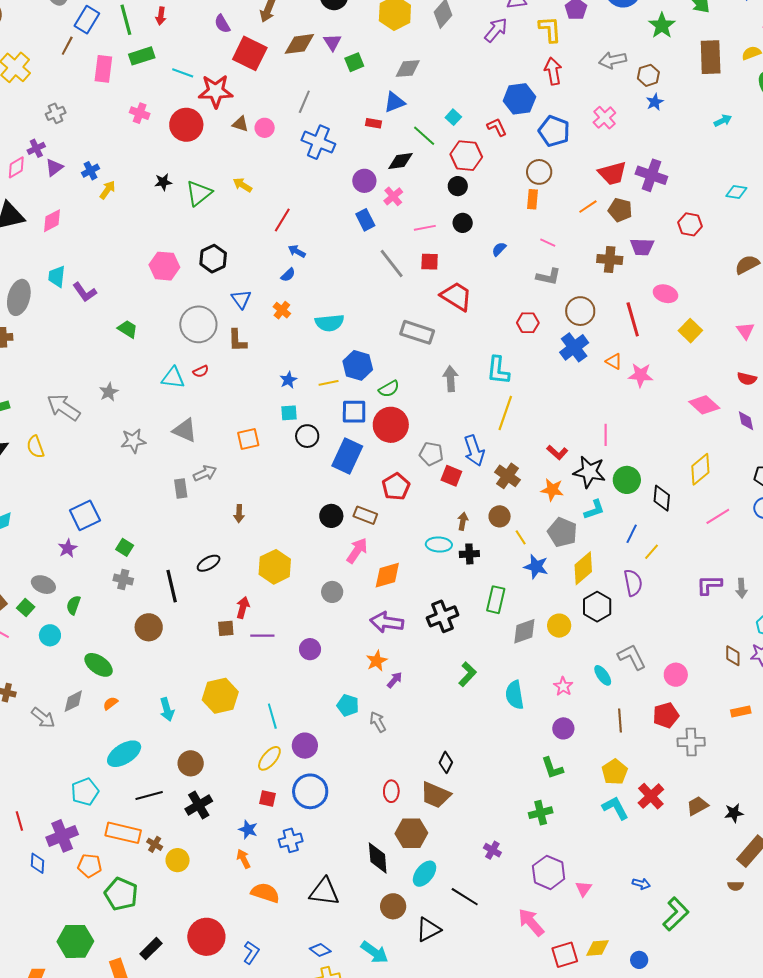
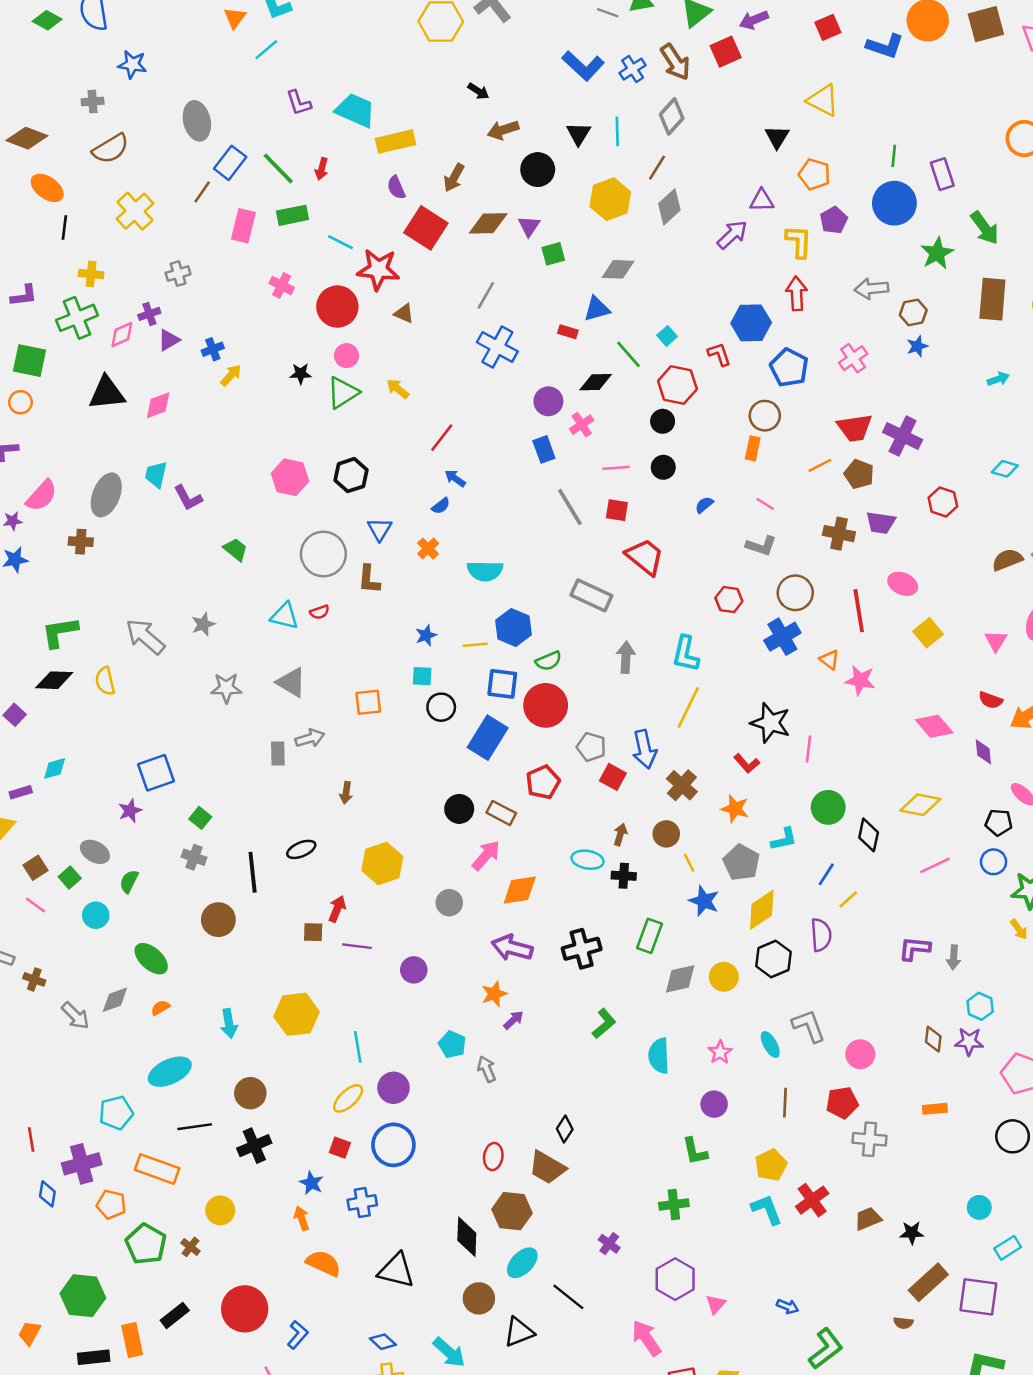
green line: (126, 20) -> (278, 168), turned -36
pink circle: (265, 128) -> (347, 356), moved
yellow diamond: (700, 469) -> (920, 805), turned 44
black star: (589, 472) -> (770, 723), moved
brown cross: (155, 844) -> (190, 1247), moved

